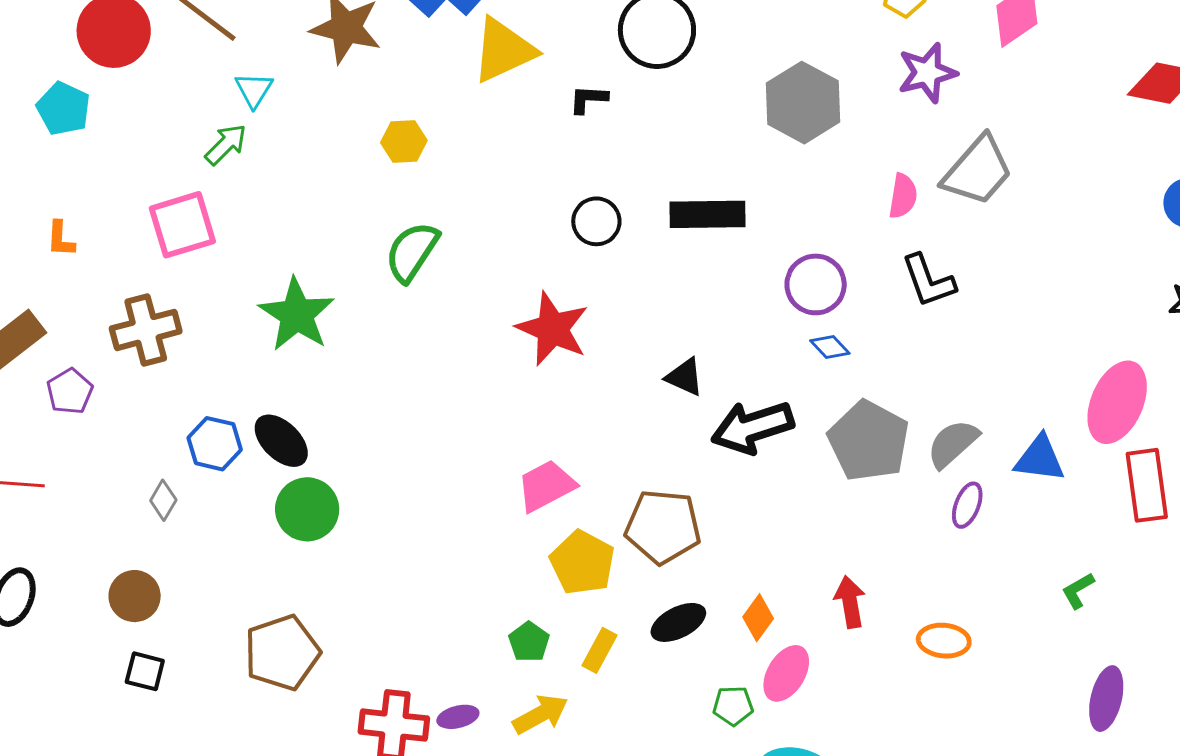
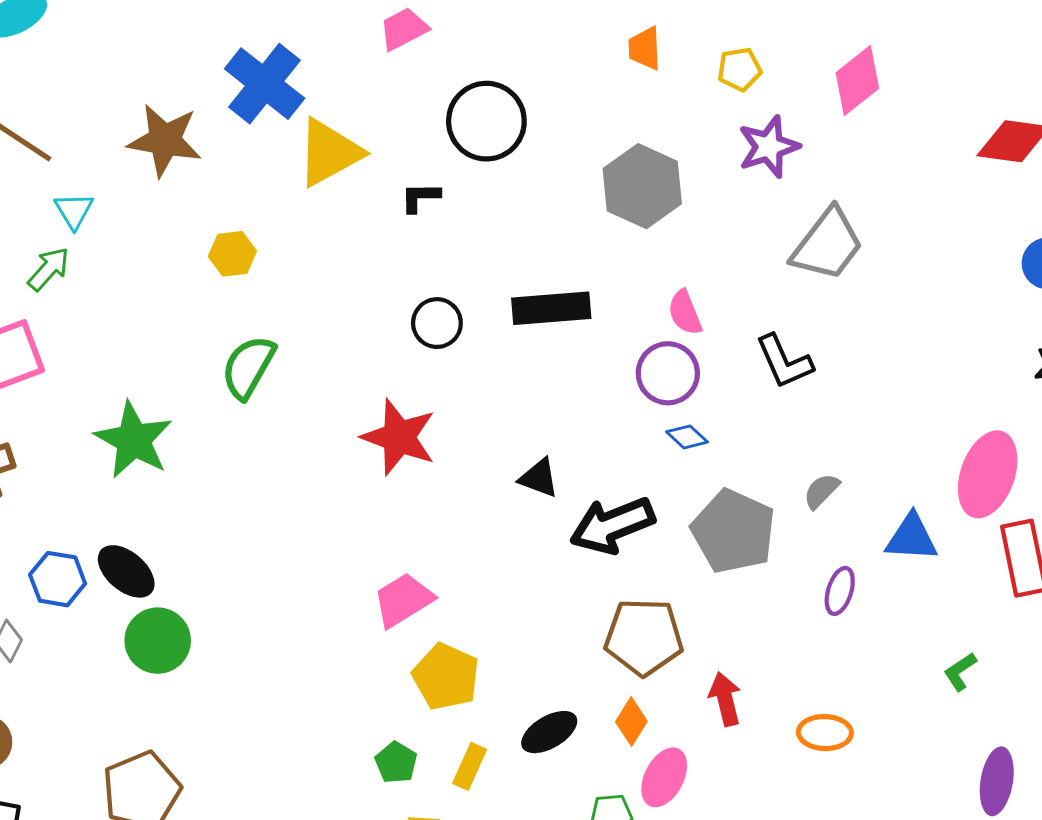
pink semicircle: (903, 196) -> (685, 313), moved, turned 153
gray semicircle: (953, 444) -> (821, 491), moved, size x0.7
brown pentagon: (663, 527) -> (644, 637), moved

